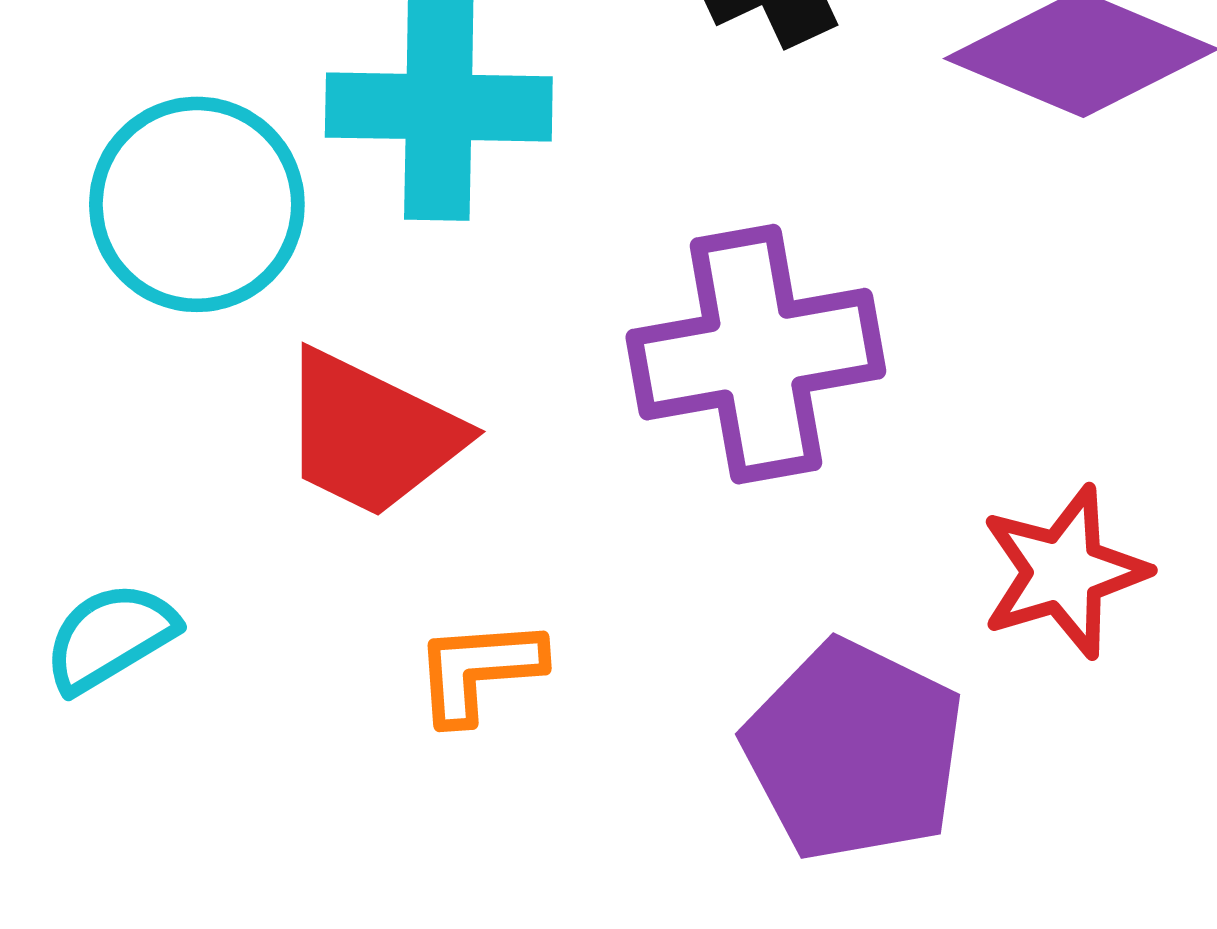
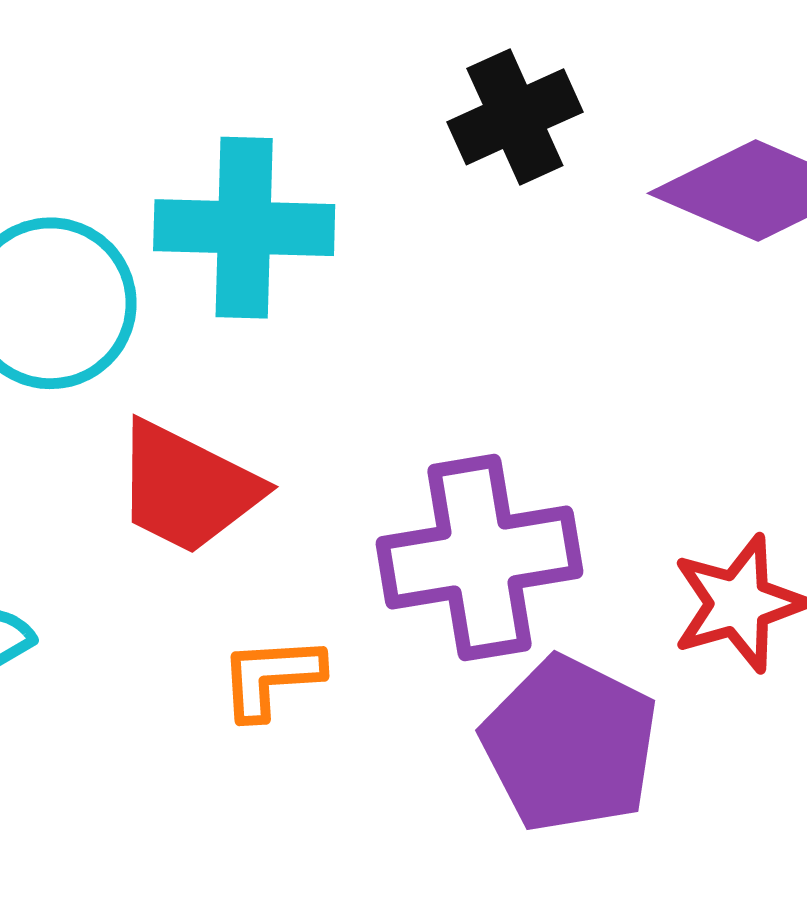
purple cross: (756, 354) -> (479, 558), moved

